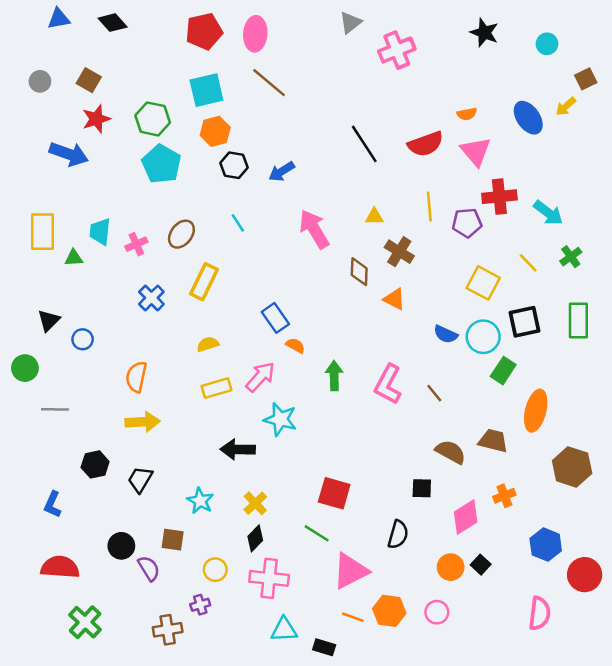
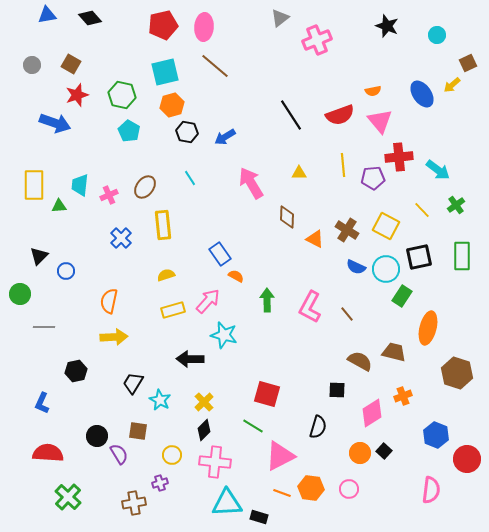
cyan pentagon: (161, 164) -> (129, 131), size x0.7
brown cross: (399, 252) -> (347, 230), moved
yellow rectangle: (204, 282) -> (163, 225), turned -32
black trapezoid: (140, 479) -> (133, 383), moved
cyan triangle: (284, 630) -> (227, 503), size x1.4

